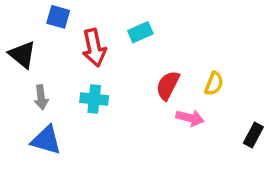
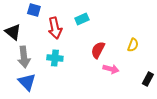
yellow semicircle: (214, 84) -> (133, 45), moved
gray arrow: (41, 97) -> (24, 57), size x1.5
blue triangle: (46, 140) -> (27, 82), turned 30

